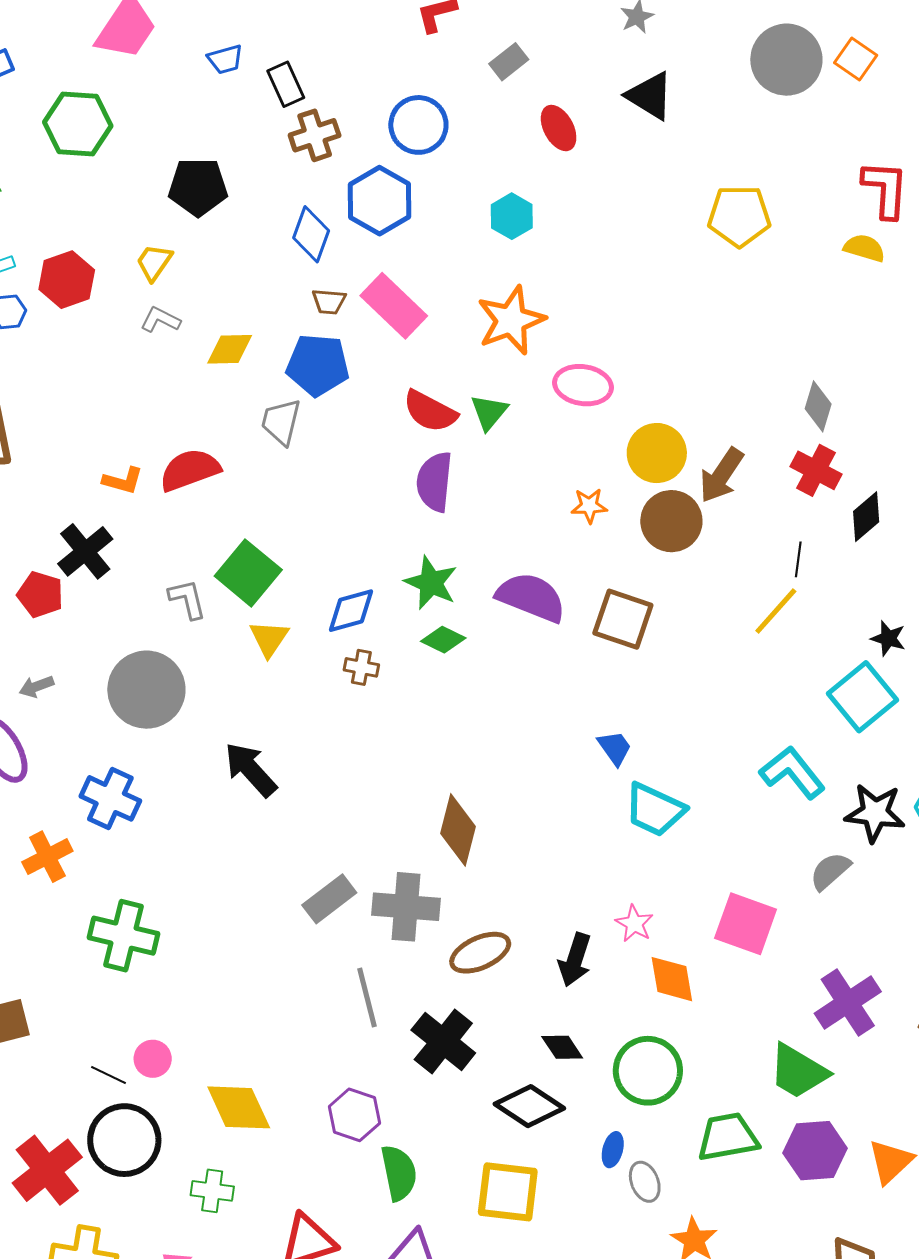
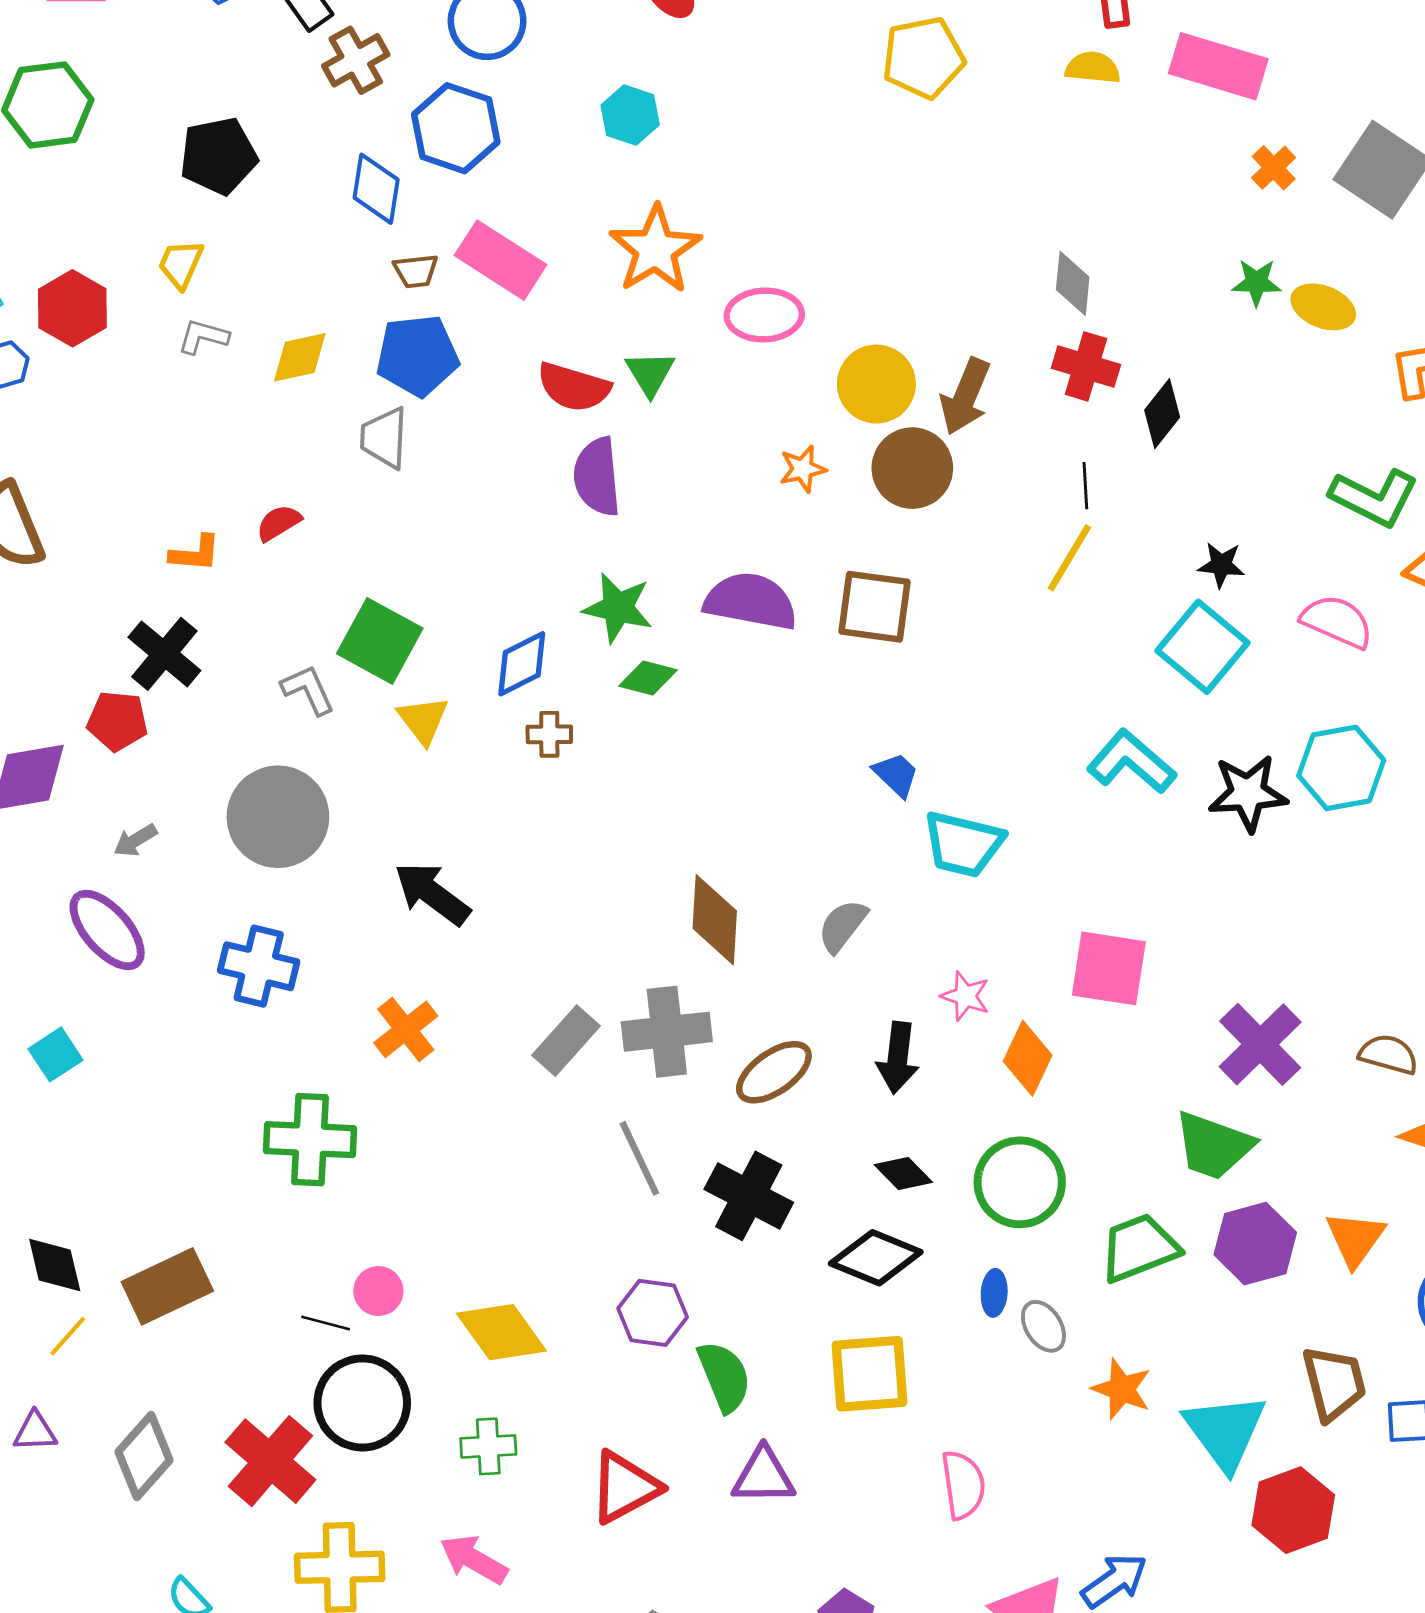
red semicircle: (190, 470) -> (279, 523), size x0.6
orange cross: (47, 857) -> (406, 1029), moved
gray semicircle: (830, 871) -> (843, 926), moved
orange diamond: (672, 979) -> (1028, 1058), turned 46

